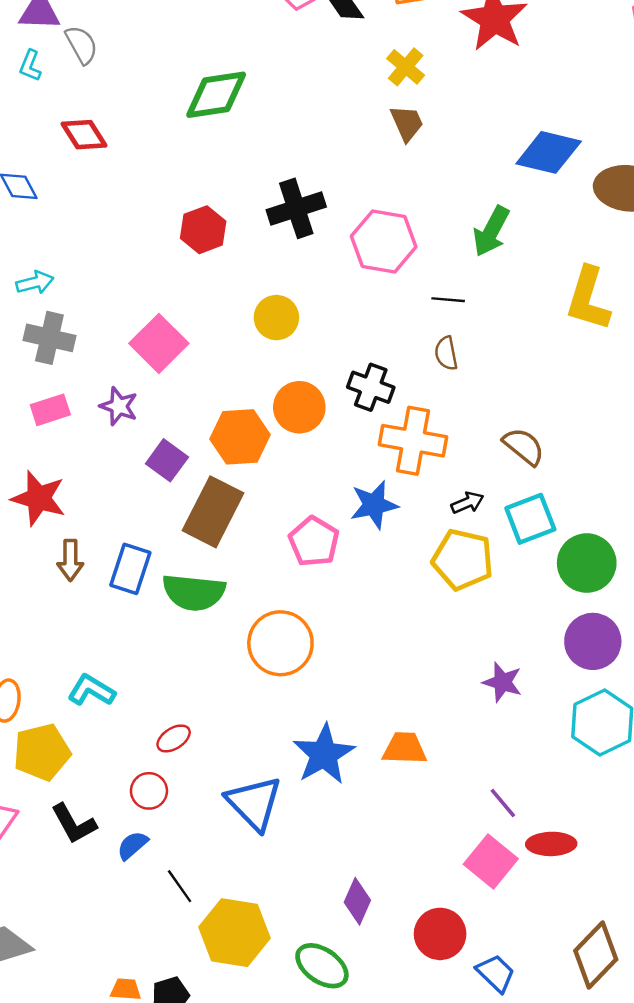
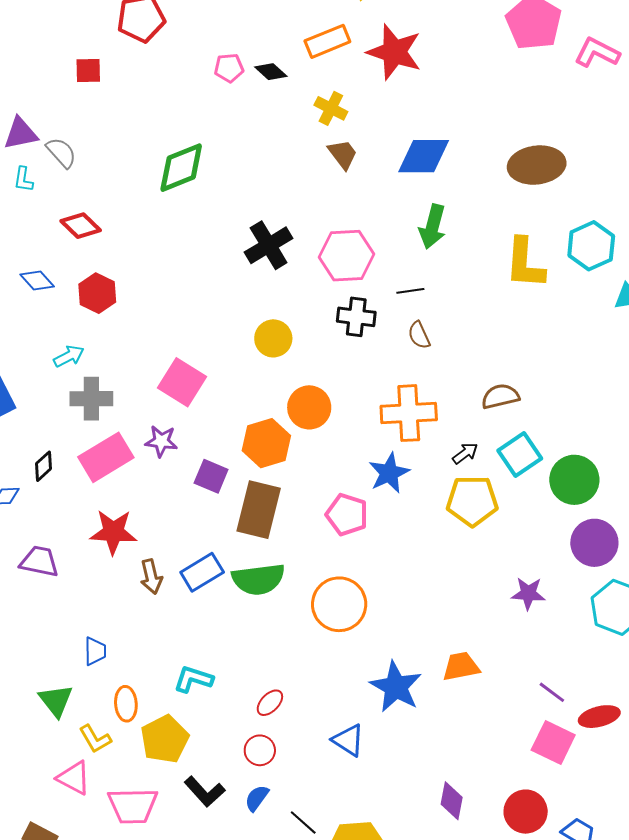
blue diamond: (549, 152) -> (424, 156), moved
red hexagon: (203, 230) -> (97, 293), moved
black cross: (371, 387) -> (356, 317), moved
pink rectangle: (50, 410) -> (106, 457), size x1.6
brown semicircle: (524, 446) -> (500, 396), turned -39
blue rectangle: (130, 569) -> (202, 572), turned 54
blue triangle: (254, 803) -> (348, 740), size x0.7

